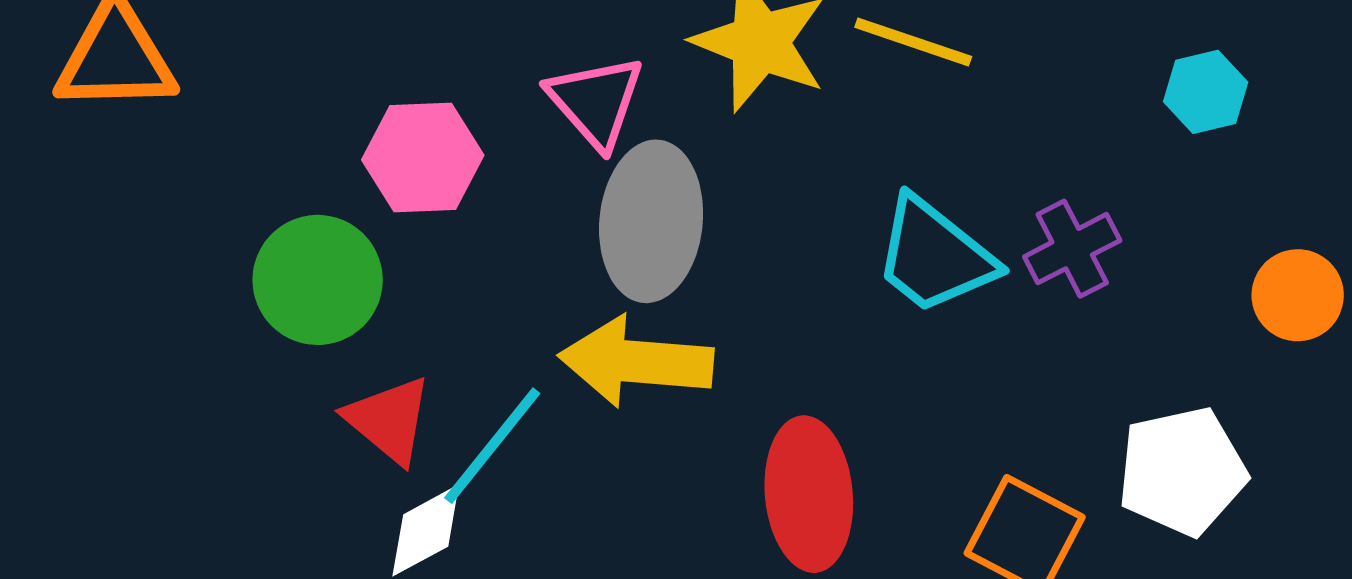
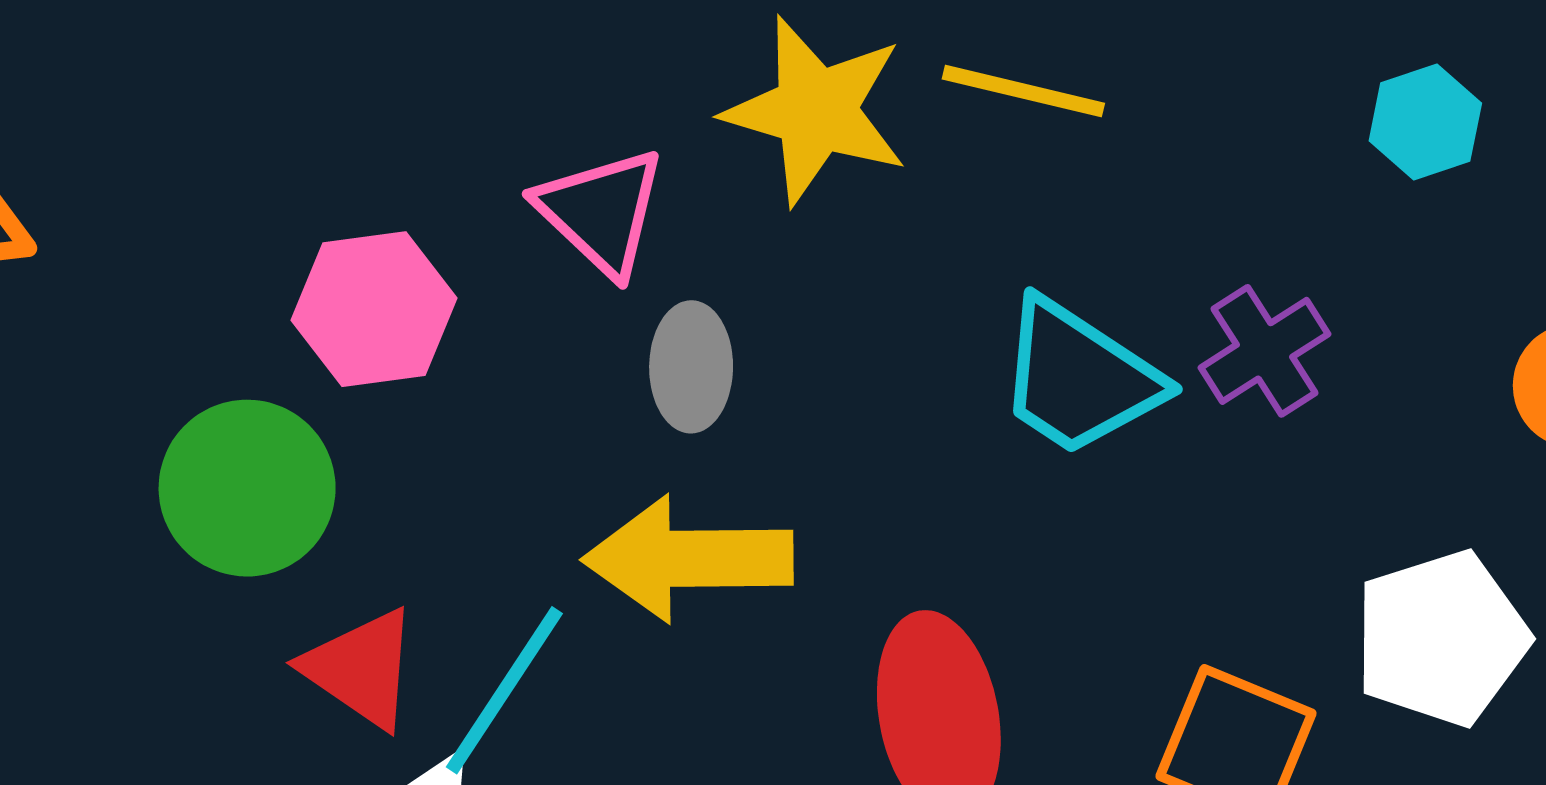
gray ellipse: (651, 221) -> (691, 367), size x0.6

